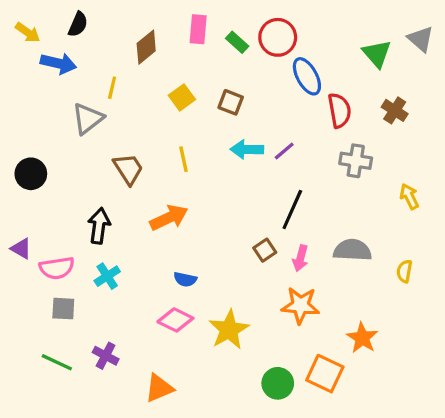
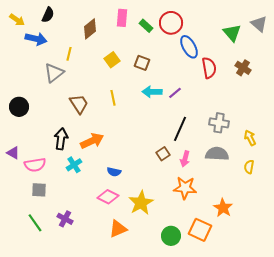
gray cross: (356, 161) -> (219, 123), moved
yellow arrow: (409, 197) -> (250, 138), moved
orange arrow: (169, 218) -> (92, 141), moved
cyan cross: (107, 276) -> (74, 165), moved
green line: (57, 362) -> (35, 223), turned 30
orange triangle: (159, 388) -> (118, 229), moved

